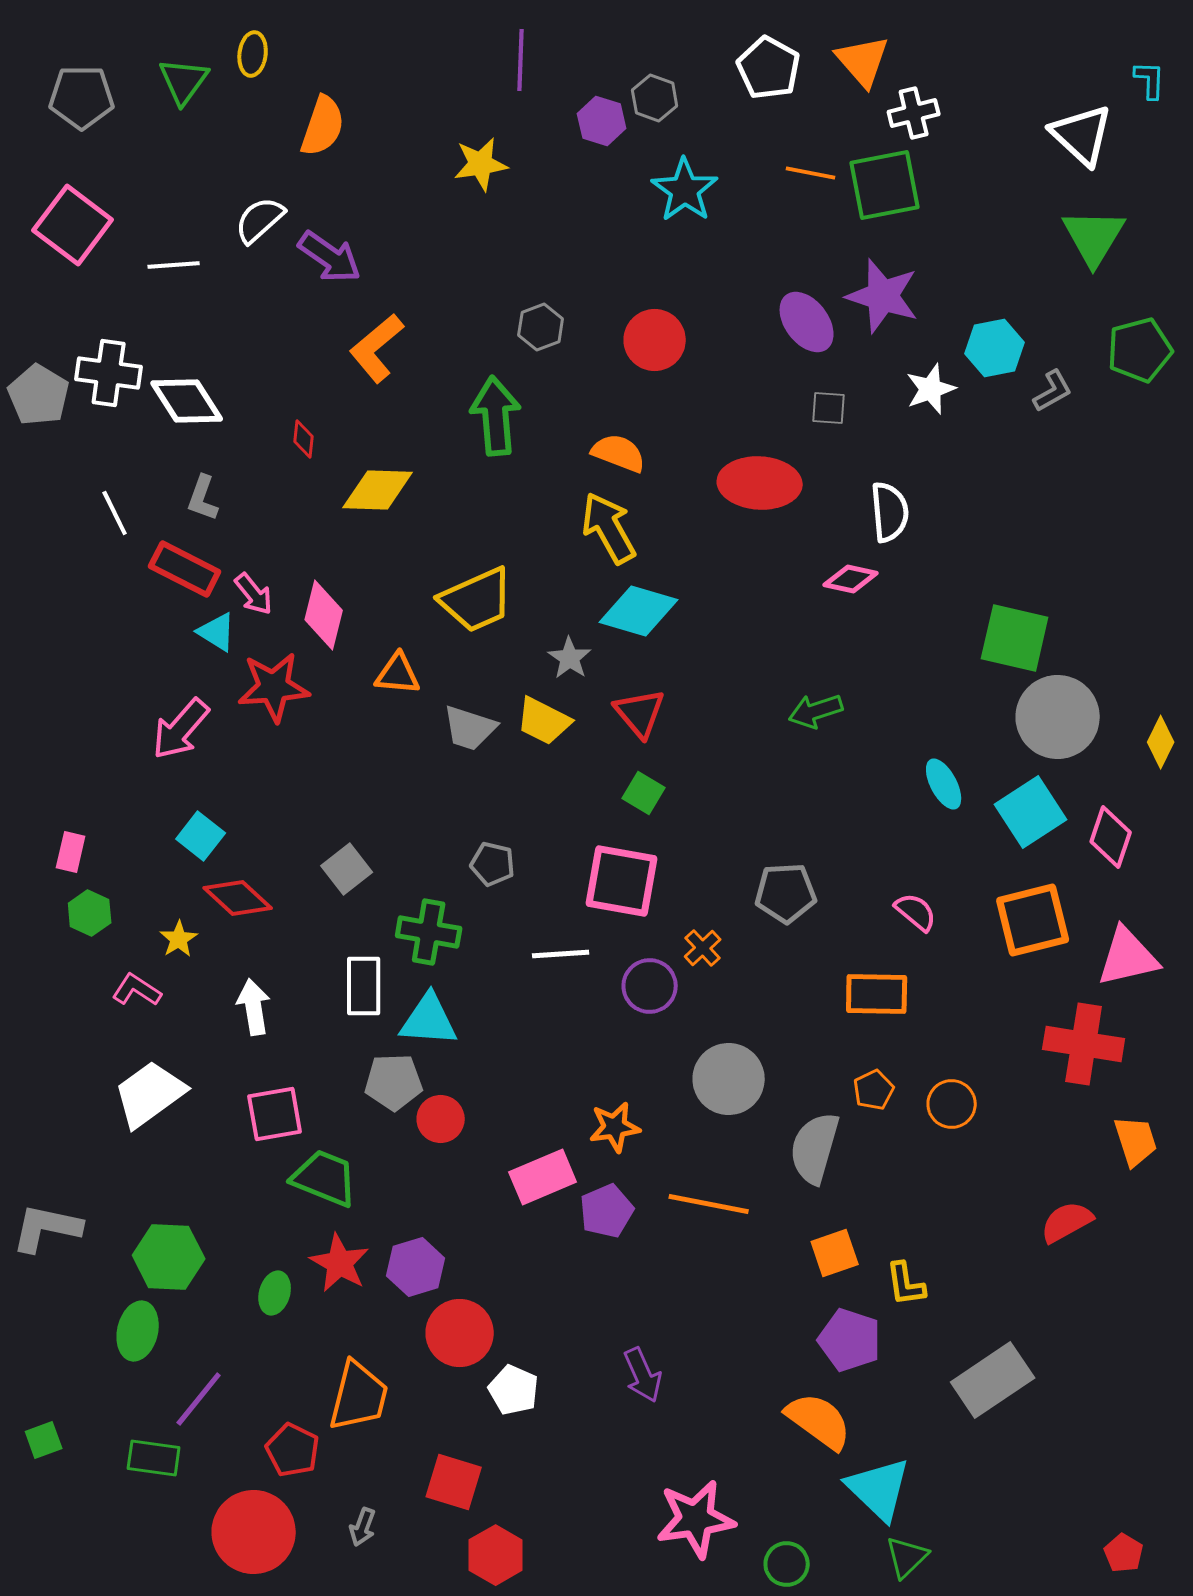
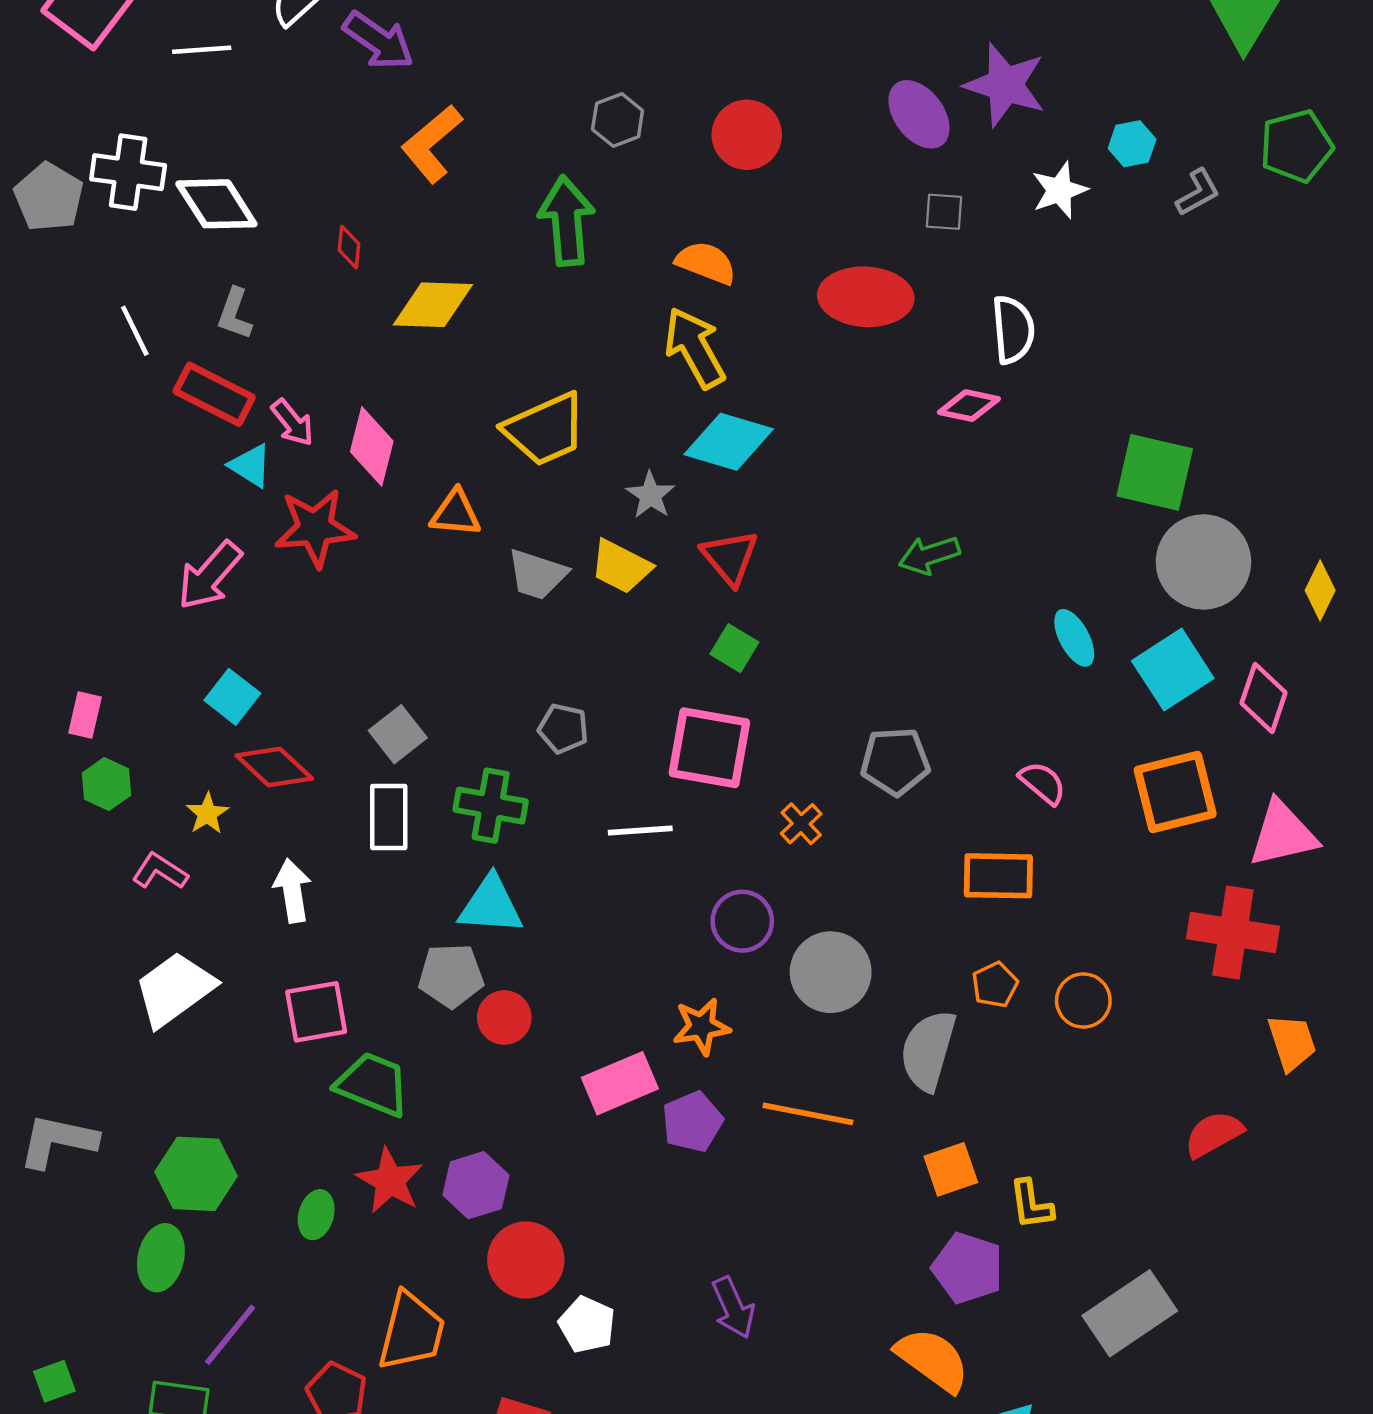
cyan hexagon: (995, 348) -> (1132, 144), size x0.7
white rectangle: (364, 986) -> (389, 817), moved
purple circle: (650, 986) -> (742, 921), moved

